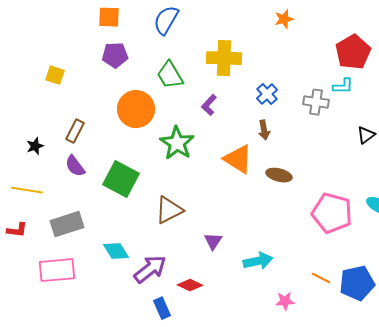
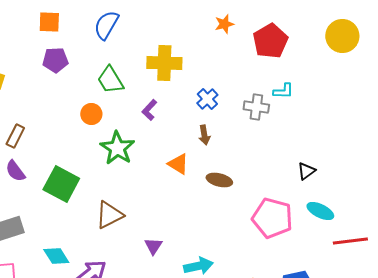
red pentagon: (353, 52) -> (270, 41), moved
orange circle: (136, 109) -> (91, 114), moved, size x0.6
black triangle: (366, 135) -> (306, 171), moved
orange triangle: (238, 159) -> (178, 164), size x0.7

